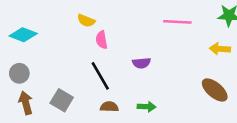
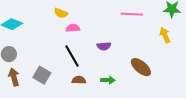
pink semicircle: (102, 40) -> (73, 28), turned 96
yellow arrow: (220, 49) -> (165, 35), turned 63
brown ellipse: (215, 90) -> (141, 67), moved

